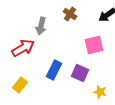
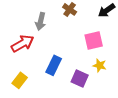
purple square: (80, 73) -> (80, 78), moved
yellow star: (100, 92) -> (100, 65), moved

